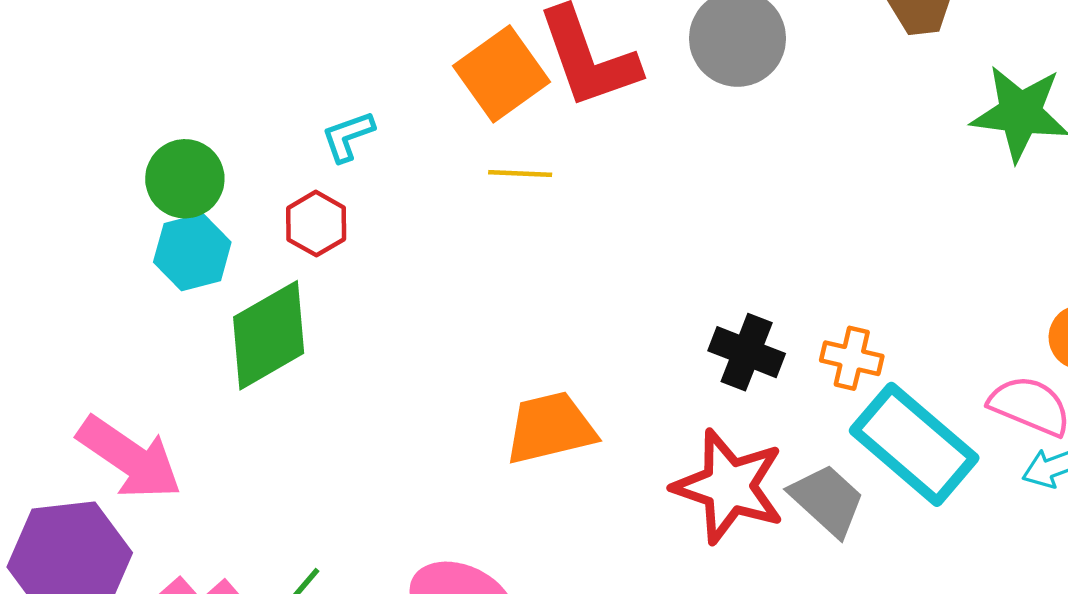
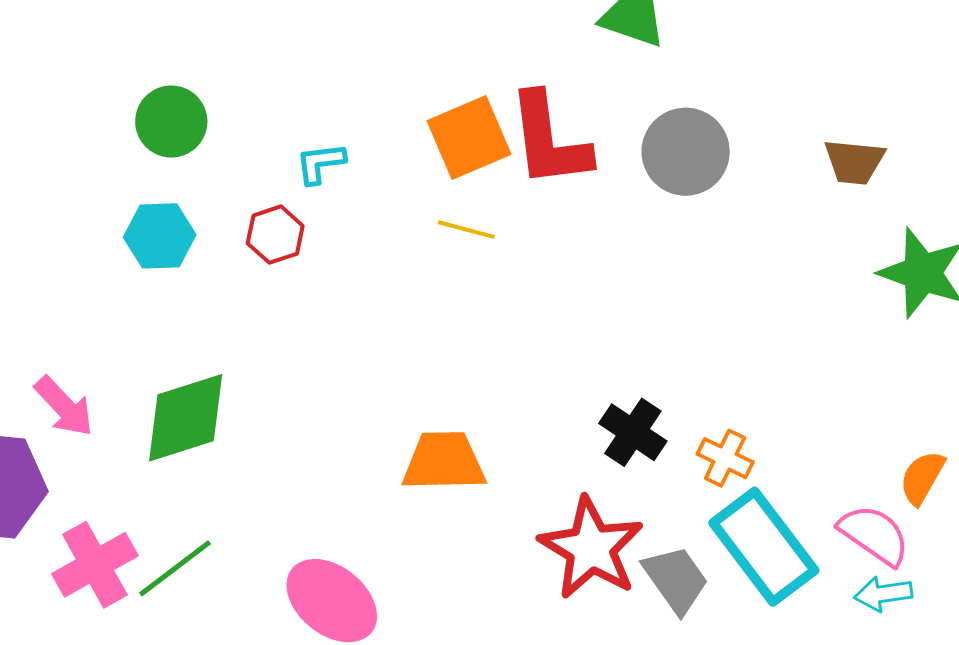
green circle: (185, 179) -> (171, 122), moved
green diamond: (269, 335) -> (186, 418), moved
pink arrow: (130, 458) -> (64, 407), size x0.7

